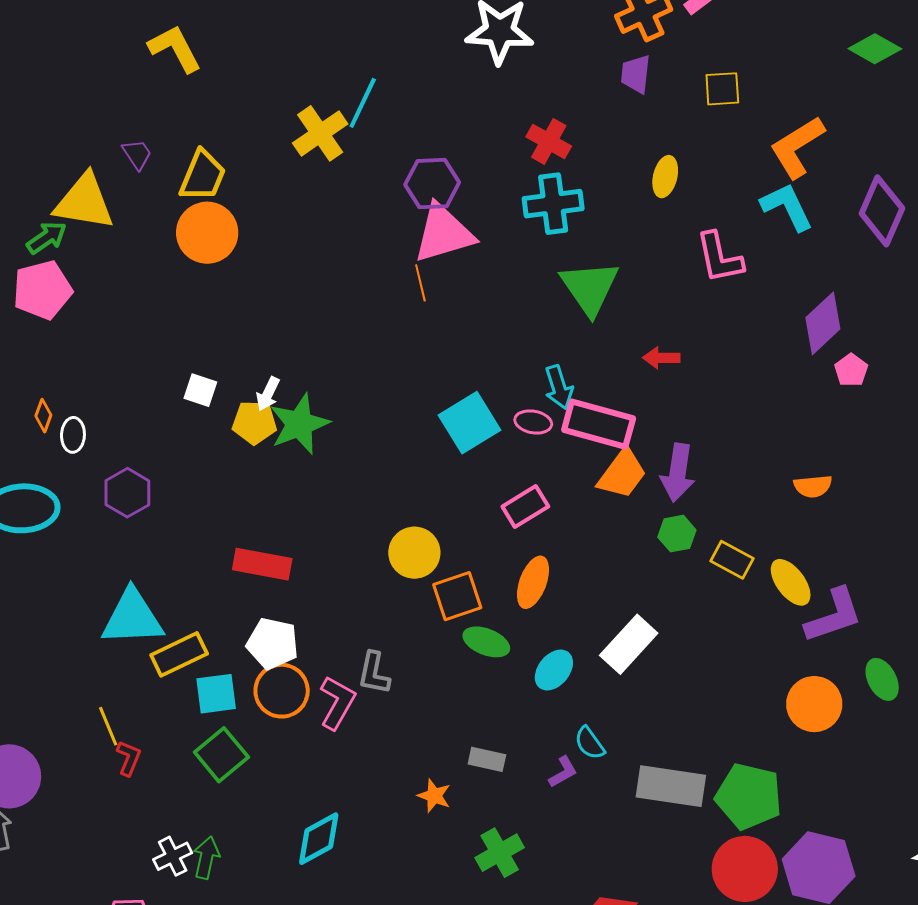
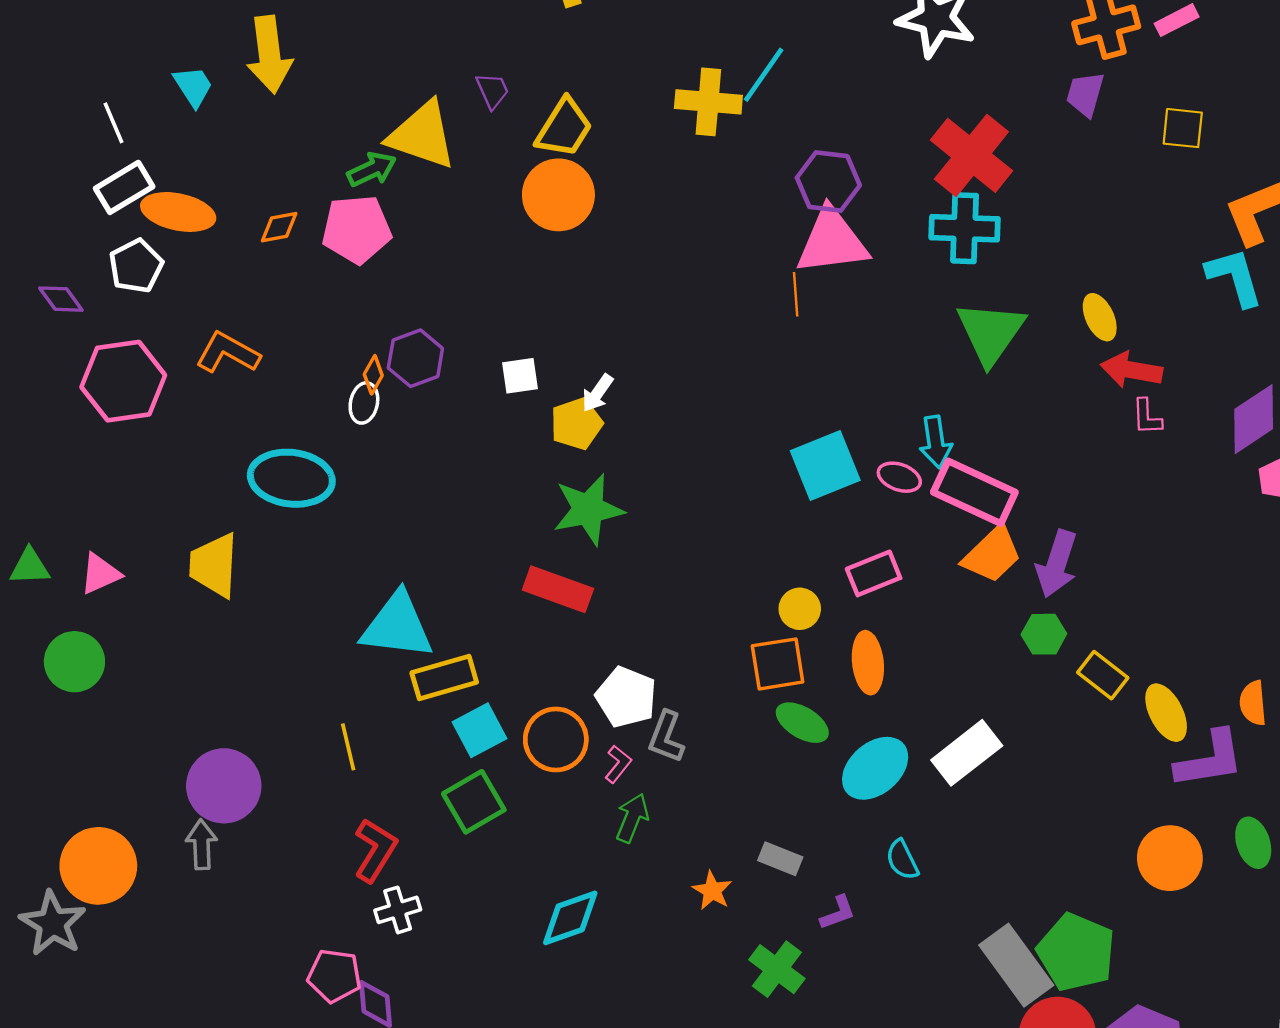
yellow cross: (320, 133) -> (708, 102), turned 30
red cross: (549, 141) -> (971, 155), size x1.6
yellow ellipse: (665, 177) -> (1100, 317), moved, turned -48
pink L-shape: (719, 258) -> (1147, 417), moved, size x0.6
red arrow: (661, 358) -> (1131, 370), moved, size x1.4
white square: (200, 390) -> (520, 376), turned -36
orange diamond: (43, 416) -> (373, 375), moved
yellow pentagon: (254, 422) -> (576, 424), turned -30
green star: (299, 424) -> (588, 509), moved
orange semicircle: (813, 486) -> (1253, 703), moved, turned 81
purple hexagon: (127, 493) -> (415, 358), moved
yellow circle: (414, 553) -> (800, 609), moved, size x0.7
orange ellipse: (533, 582) -> (868, 663), turned -36
white pentagon: (273, 644) -> (626, 697), moved
cyan ellipse: (554, 670) -> (875, 768), size x1.4
cyan square: (216, 694) -> (480, 730), turned -30
pink L-shape: (337, 703) -> (618, 764), size x0.6
red L-shape: (129, 758) -> (375, 850), moved, size x1.5
purple L-shape: (563, 772) -> (838, 913), moved
gray rectangle: (671, 786) -> (1016, 965), moved, turned 36
green cross: (500, 853) -> (777, 969), turned -33
green arrow: (206, 858) -> (632, 818), moved

